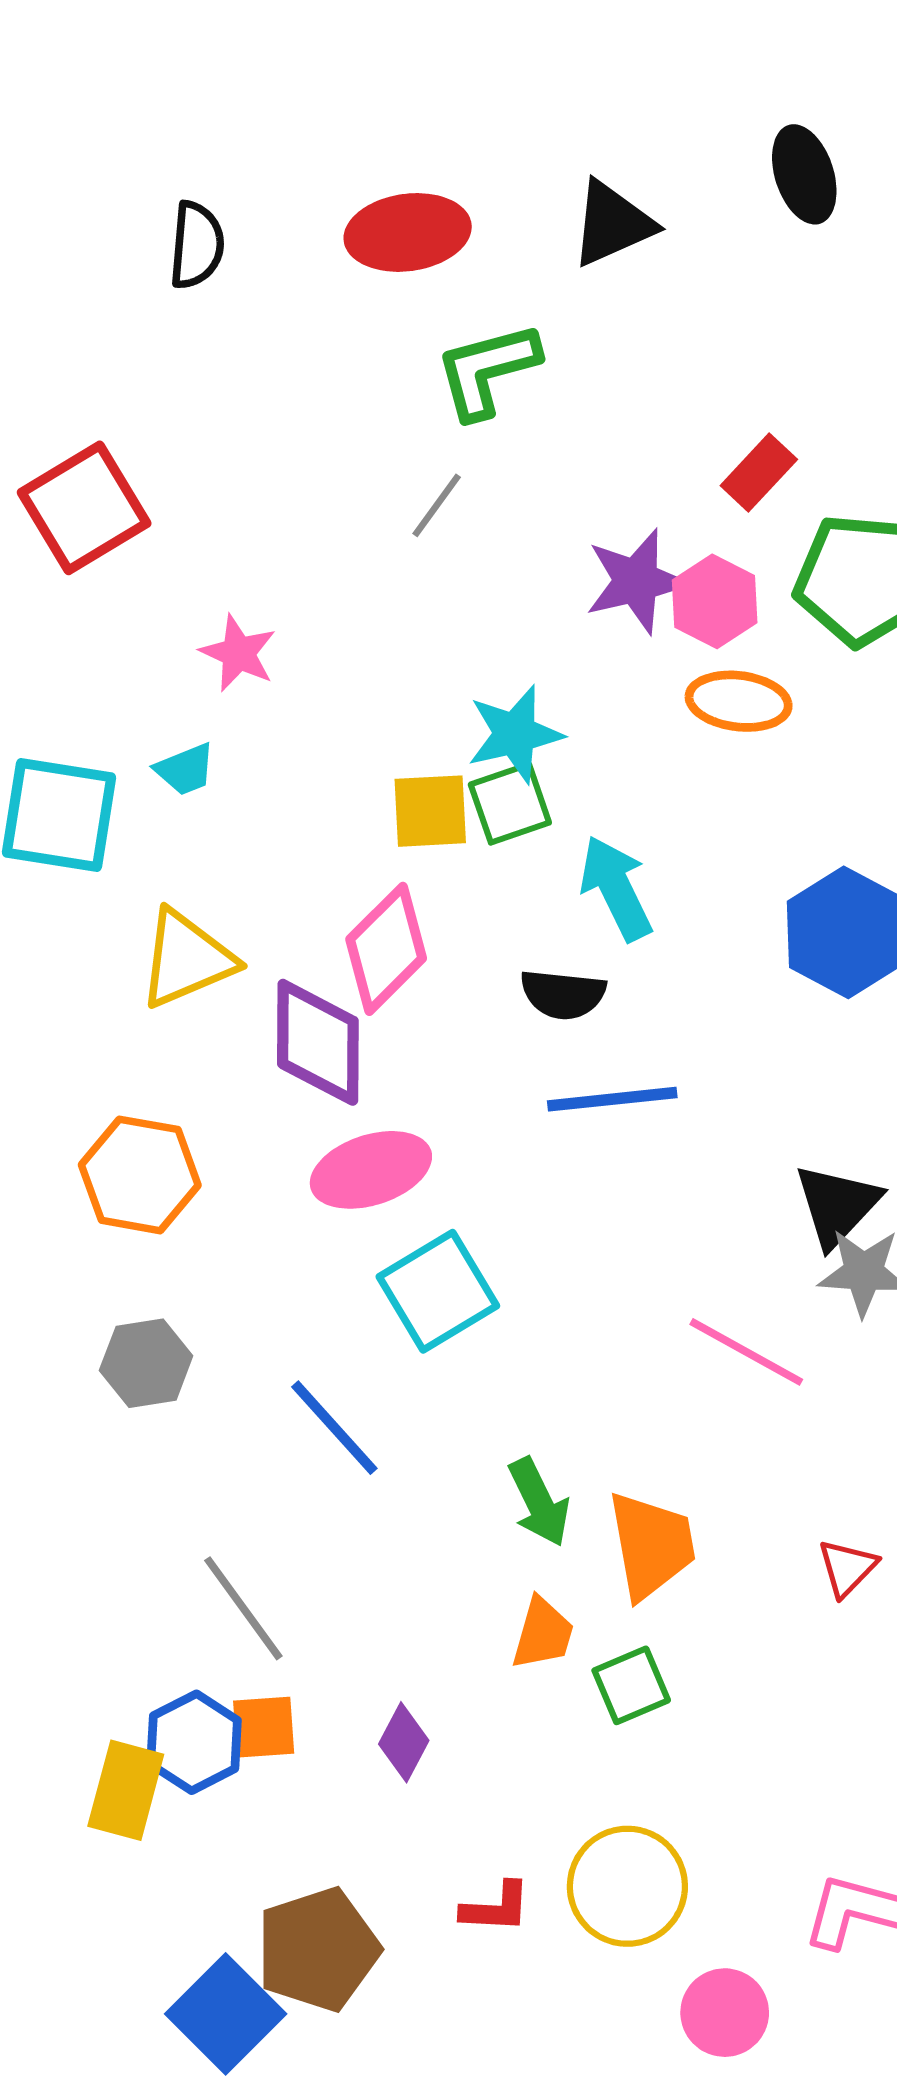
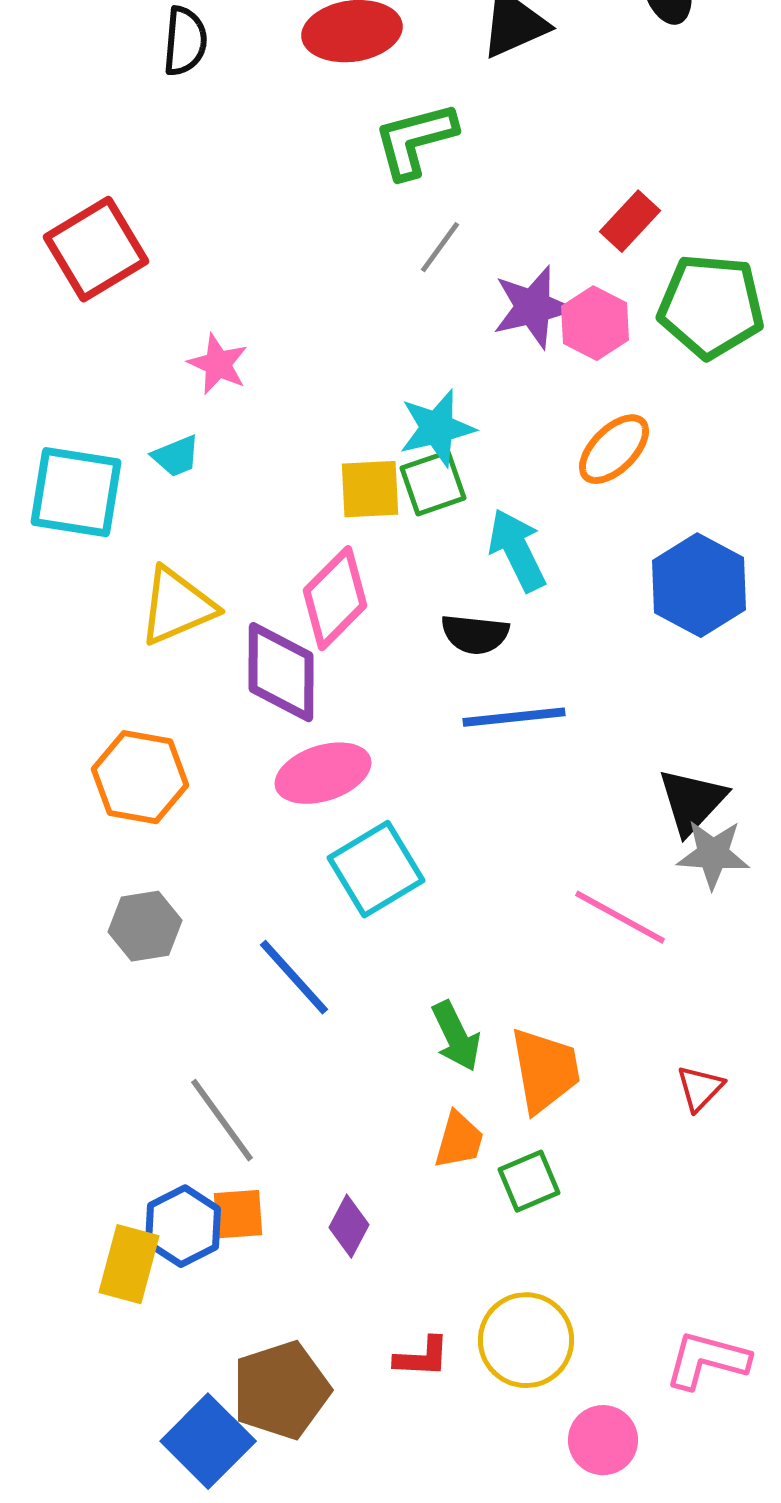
gray line: (437, 505) -> (440, 247), moved
orange ellipse: (739, 701) -> (614, 449), moved, turned -52

